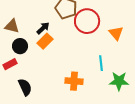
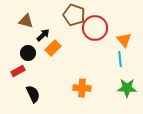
brown triangle: (12, 26) -> (26, 21), moved
black arrow: (43, 28) -> (43, 35), moved
cyan line: (101, 63) -> (120, 59), moved

